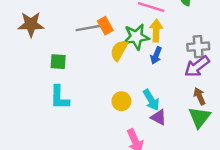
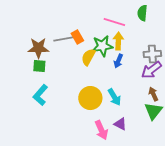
brown star: (31, 24) -> (38, 48), moved
cyan L-shape: (59, 97) -> (40, 95), turned 40
yellow circle: (121, 101) -> (90, 98), size x1.5
purple triangle: (159, 117) -> (120, 124), moved

